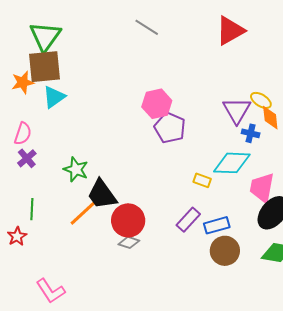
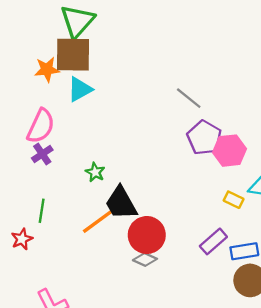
gray line: (147, 27) -> (189, 98), moved
pink hexagon: (157, 104) -> (229, 151), moved
pink semicircle: (23, 134) -> (41, 126), size x1.4
green star: (76, 169) -> (95, 172), size x0.7

